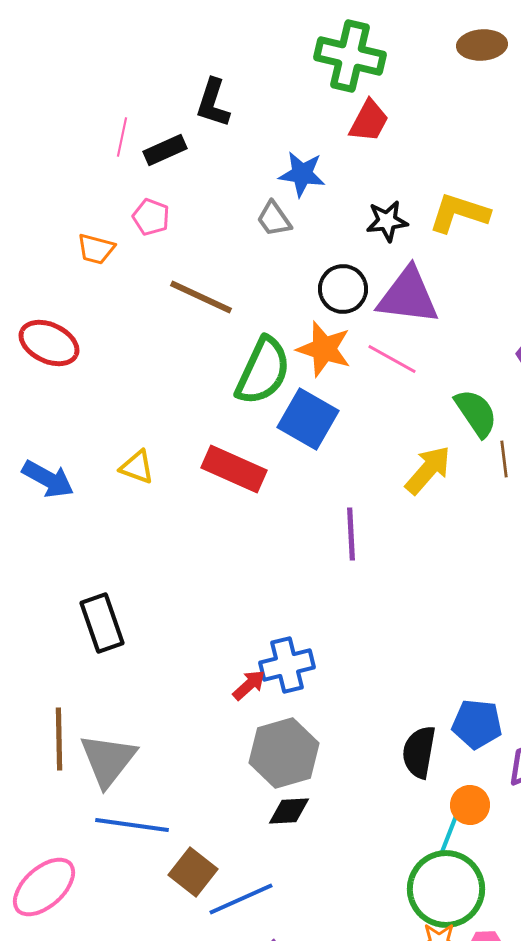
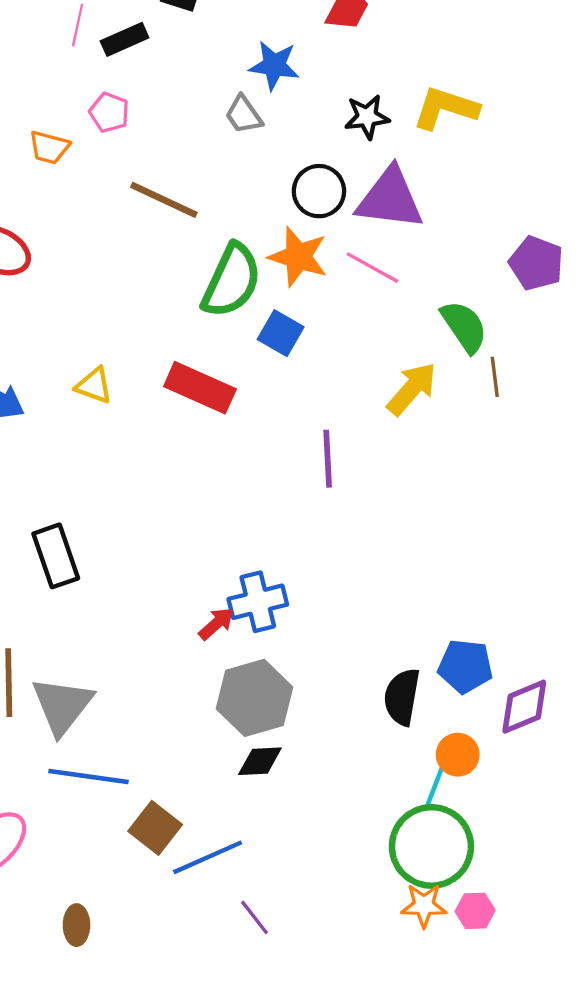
blue square: (308, 419) -> (281, 333), size x0.7

